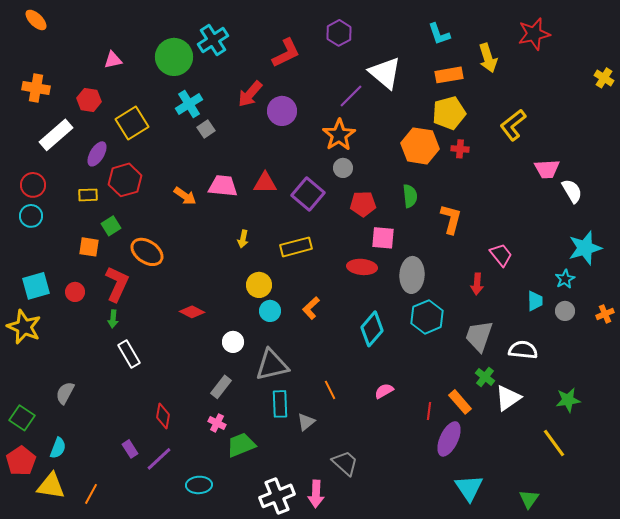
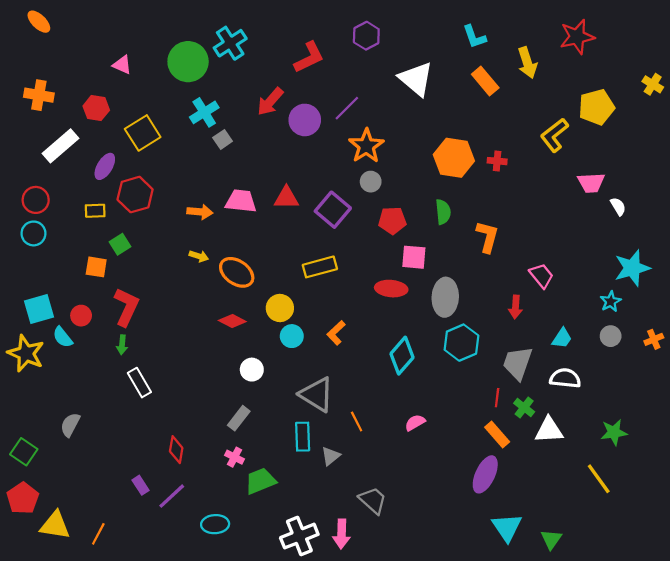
pink triangle: (113, 60) -> (122, 65), turned 36
orange rectangle: (449, 75) -> (485, 81), turned 60
purple line: (351, 96) -> (347, 108), moved
yellow pentagon: (449, 113) -> (597, 107), moved
white semicircle: (572, 191) -> (618, 206), size x0.7
orange arrow: (185, 196) -> (200, 212), turned -30
yellow arrow: (243, 239) -> (199, 256), moved, turned -84
orange ellipse: (147, 252) -> (237, 272), moved
cyan trapezoid: (535, 301) -> (562, 338), moved, turned 35
red diamond: (192, 312) -> (232, 321), moved
gray triangle: (272, 365) -> (317, 394), moved, turned 45
white triangle: (508, 398) -> (549, 430), turned 32
red line: (429, 411) -> (497, 398), moved
cyan semicircle: (58, 448) -> (63, 337), moved, turned 120
green triangle: (529, 499) -> (551, 539), moved

